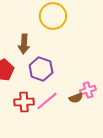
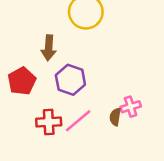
brown semicircle: (76, 98) -> (115, 117), turned 120

